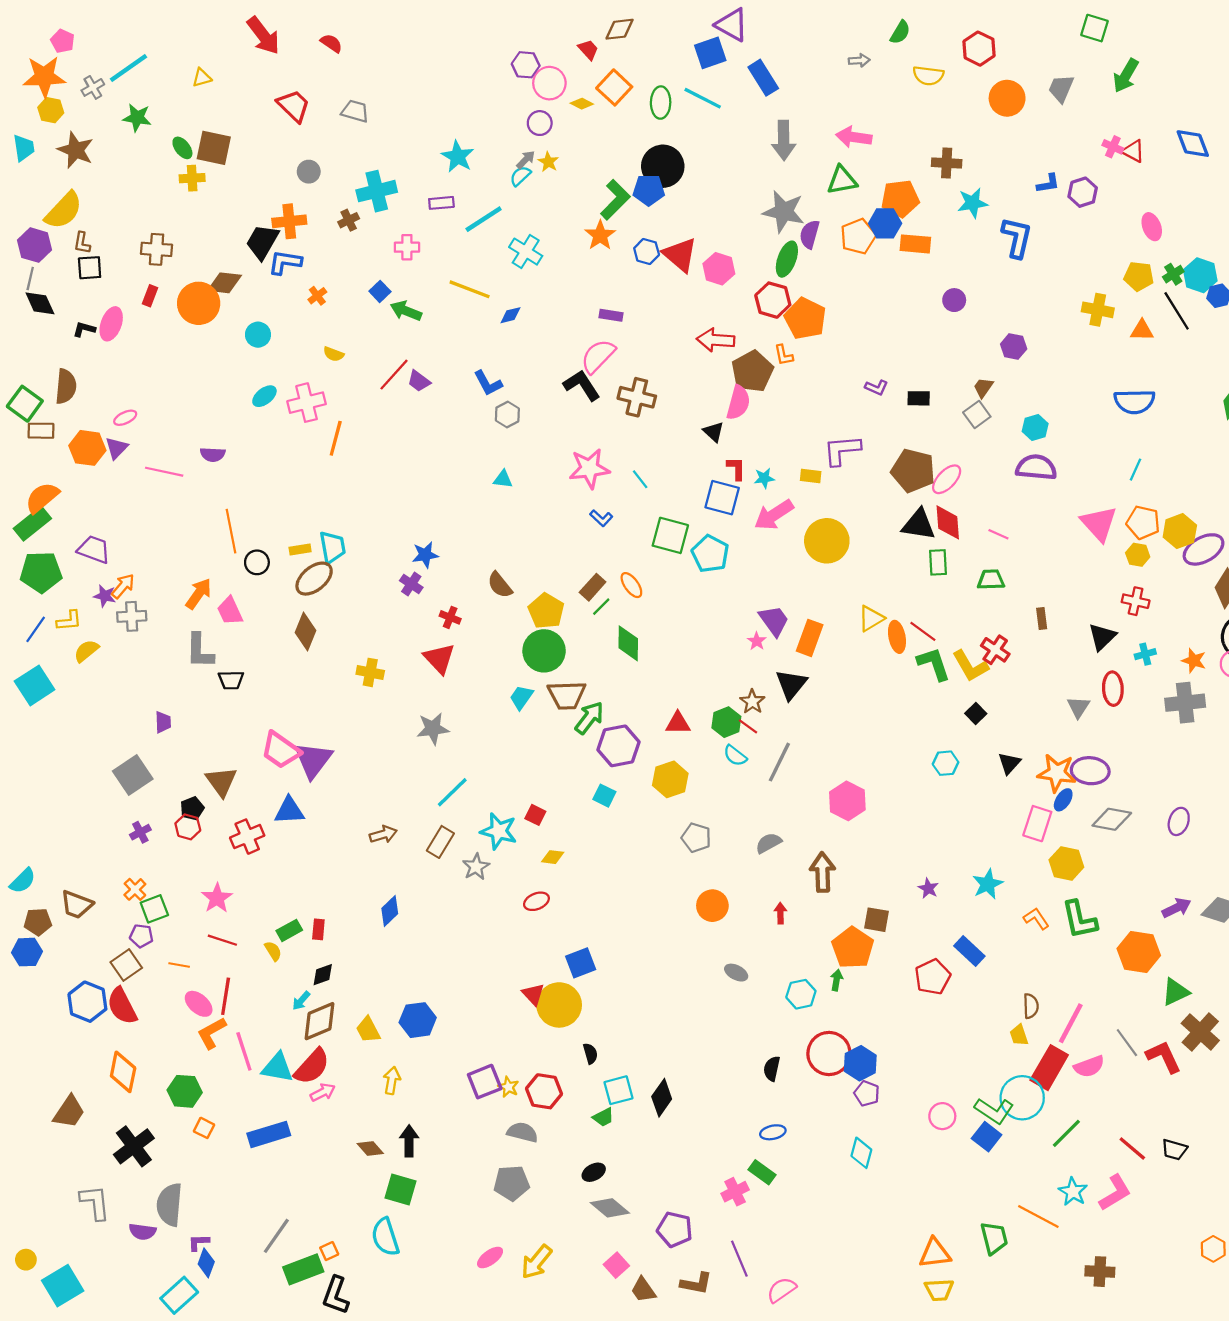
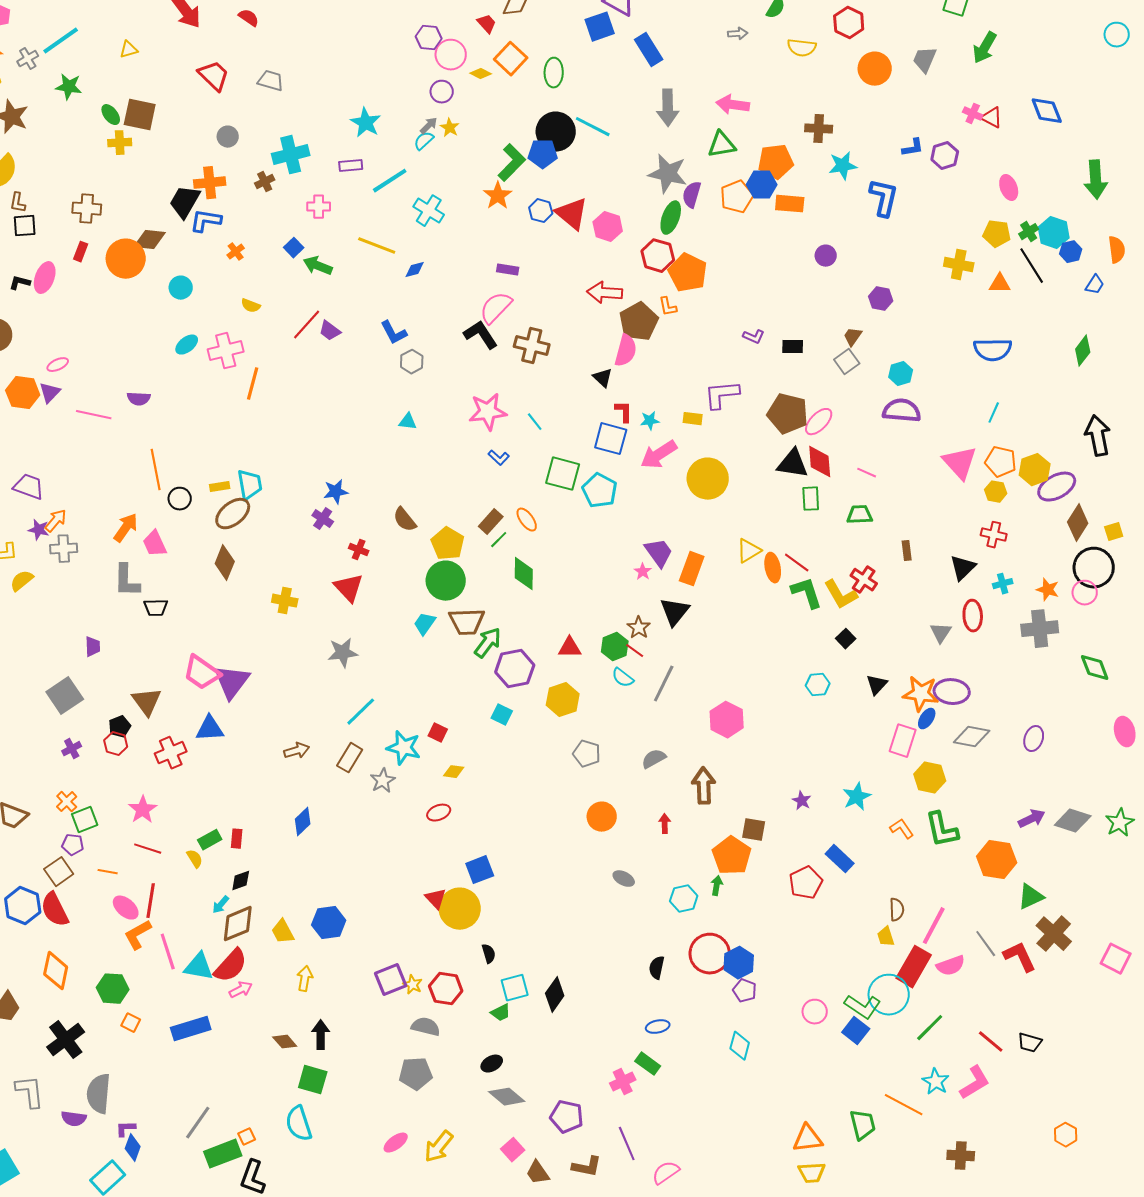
cyan line: (703, 98) -> (593, 127), moved

